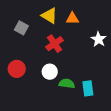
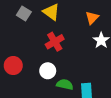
orange triangle: (72, 18) -> (92, 18), moved, turned -48
gray square: (21, 28) -> (24, 13), moved

